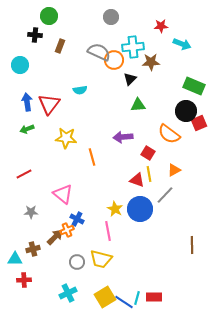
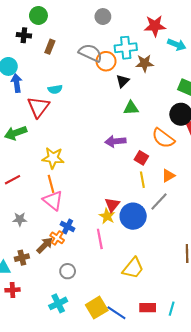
red star: (161, 26) -> (155, 26), size x1.5
cyan semicircle: (80, 90) -> (55, 89), moved
blue arrow: (27, 102) -> (17, 83), moved
green arrow: (27, 129) -> (16, 133), size x1.5
yellow star: (66, 138) -> (53, 158), moved
orange line: (92, 157) -> (51, 184), moved
red triangle: (137, 180) -> (112, 205), moved, turned 49
orange cross: (67, 230) -> (57, 238), turned -32
yellow trapezoid: (101, 259) -> (133, 268), moved, turned -65
cyan line: (137, 298) -> (172, 309), moved

